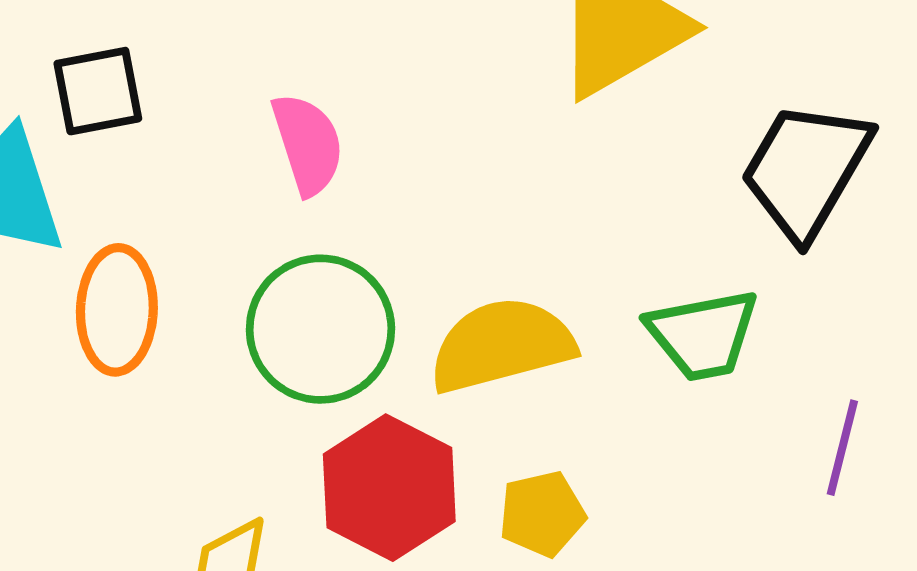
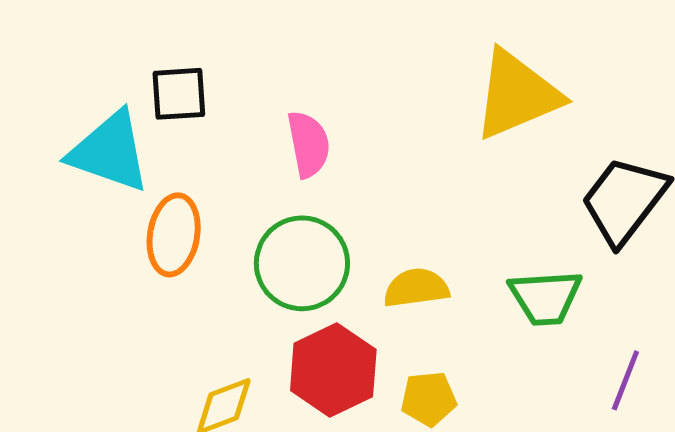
yellow semicircle: (502, 345) -> (416, 288), size x0.7

